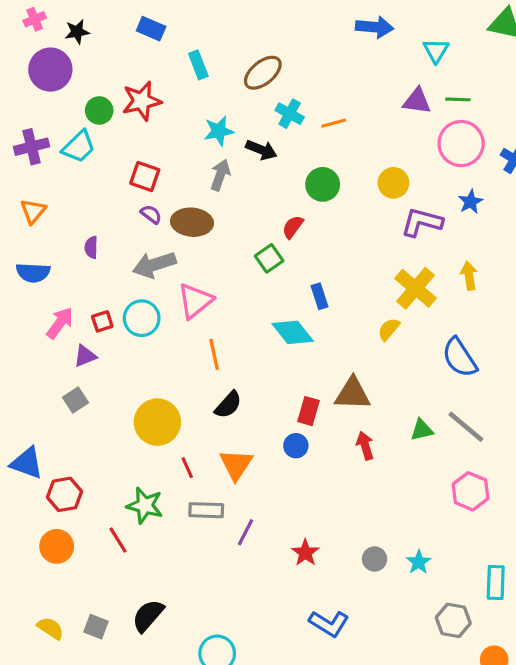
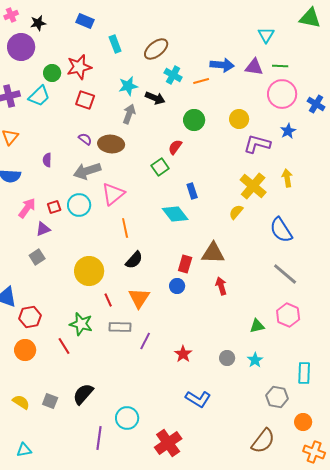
blue arrow: (375, 27) -> (222, 65), moved
red square: (145, 177) -> (85, 100), moved
green triangle: (422, 430) -> (257, 326), moved

